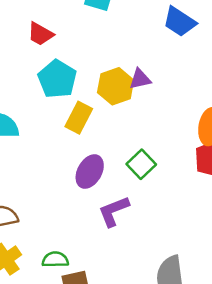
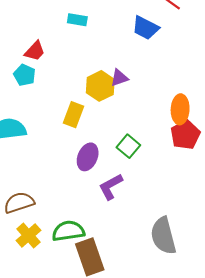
red trapezoid: (40, 34) -> (35, 51), turned -70
cyan pentagon: (57, 79) -> (25, 75), moved, size x0.7
green semicircle: (55, 260) -> (68, 231), size x1.5

